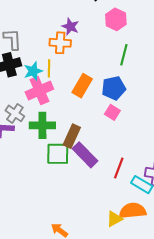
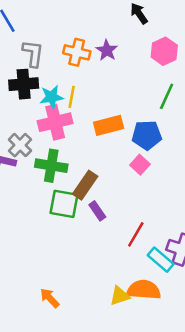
orange cross: (60, 43) -> (77, 52), moved
orange rectangle: (82, 86) -> (109, 125), turned 35
purple rectangle: (85, 155) -> (97, 211), size x0.6

